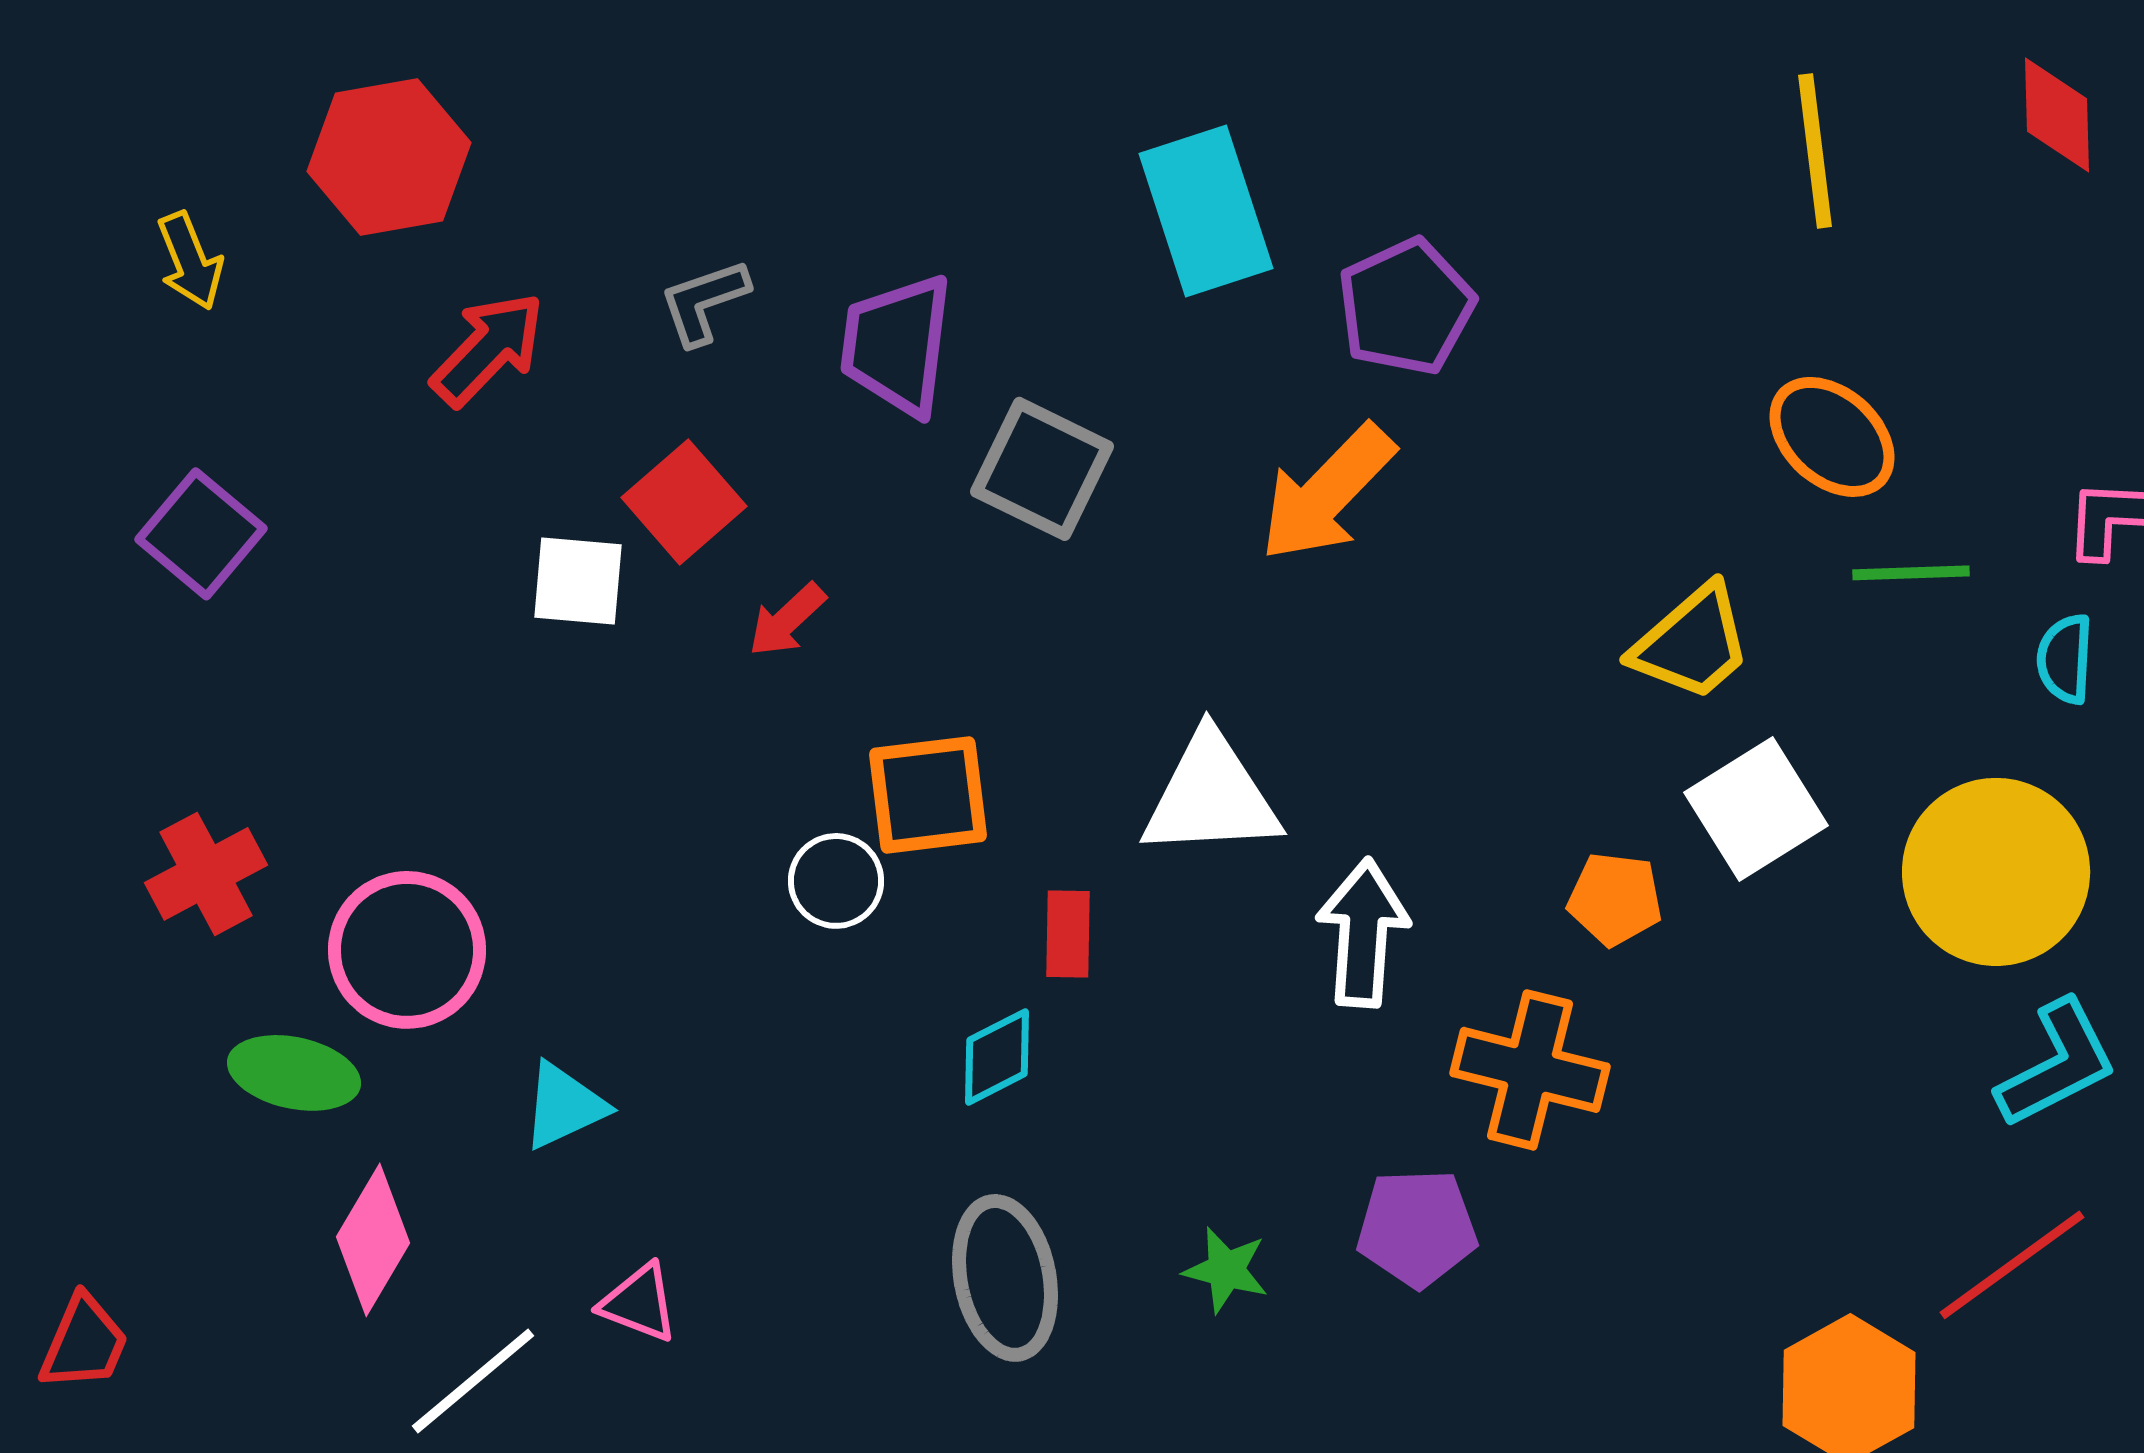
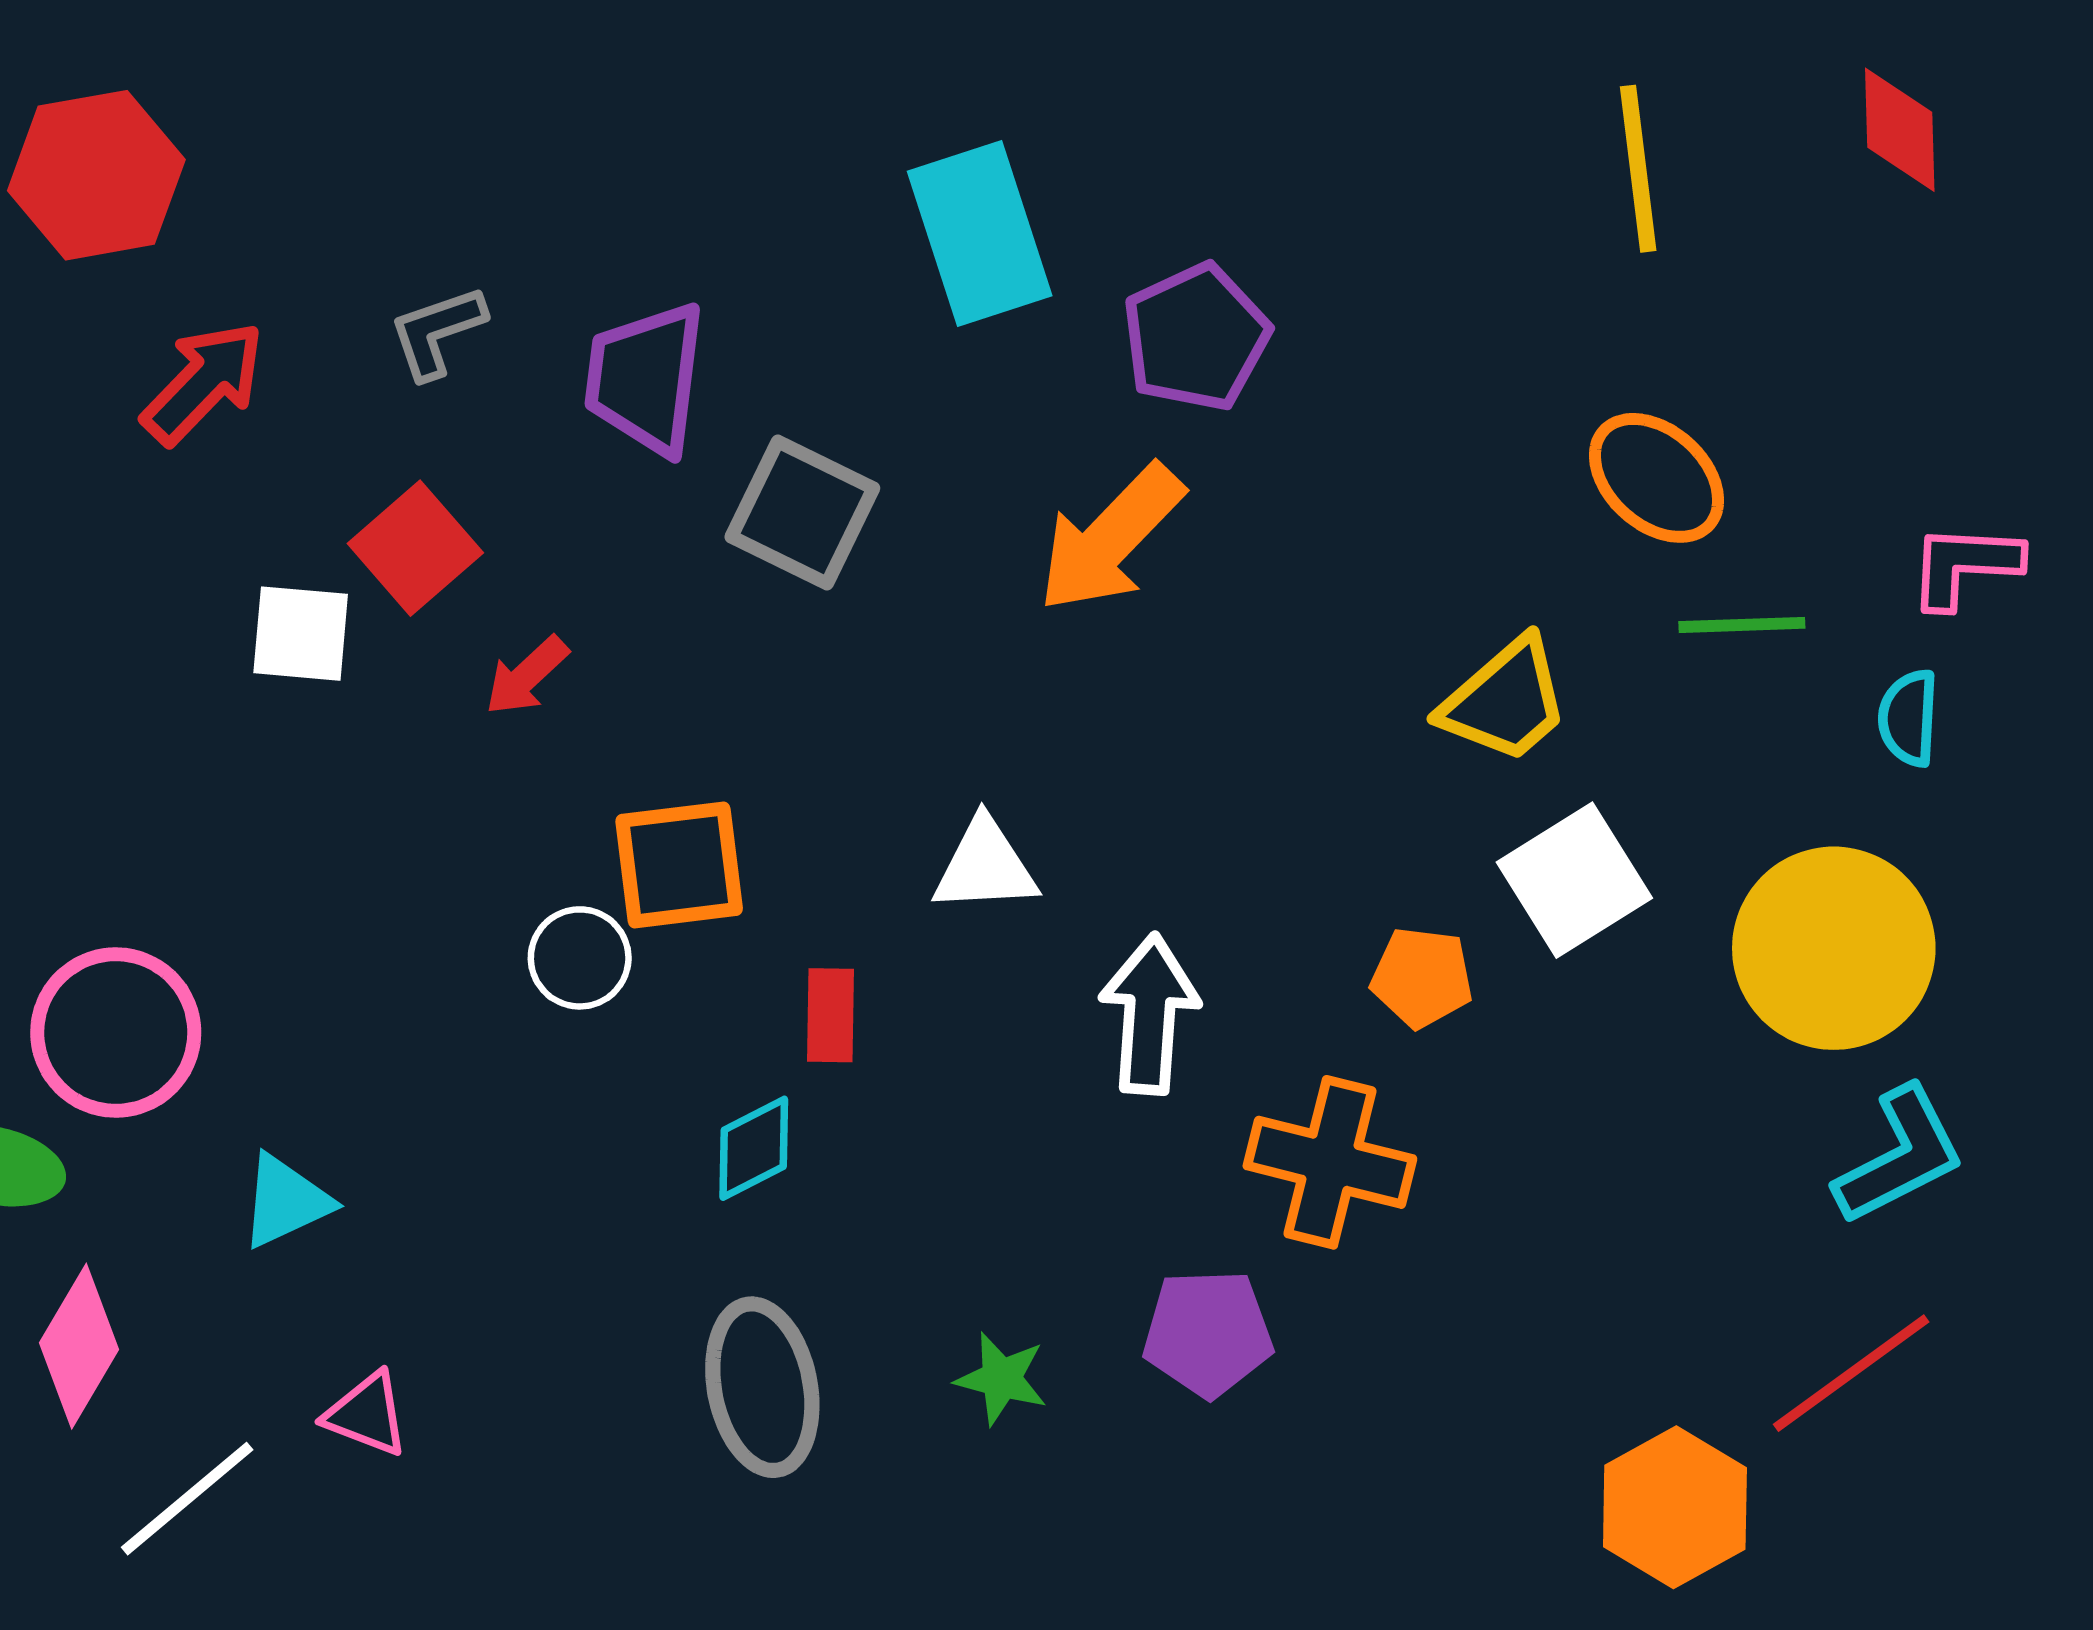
white triangle: (1211, 796) -> (985, 866), size x0.7

